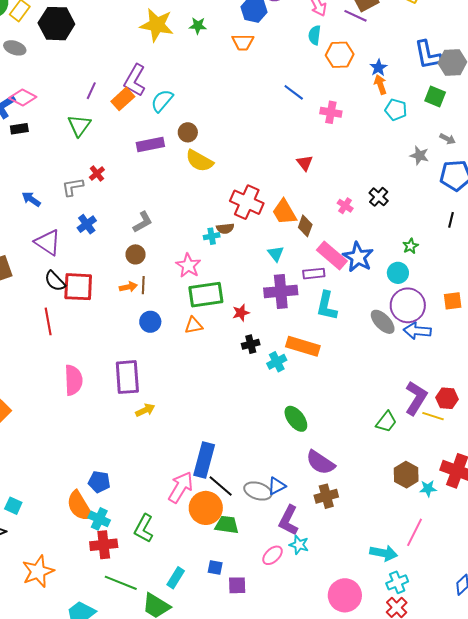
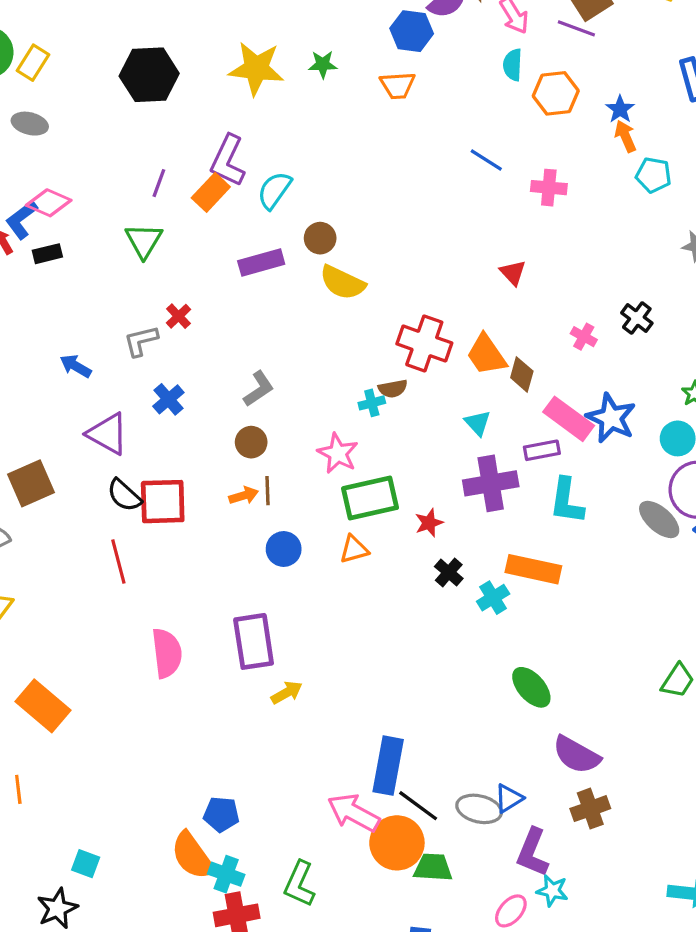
black hexagon: (56, 24) -> (149, 75), moved
black cross: (251, 344) -> (449, 572), turned -30
pink arrow: (181, 487) -> (354, 813), turned -88

